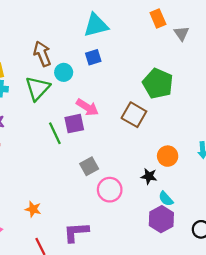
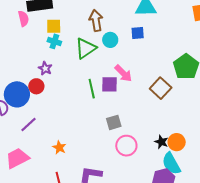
orange circle: (168, 156) -> (177, 142), moved
cyan semicircle: (166, 199) -> (171, 164), size x1.6

